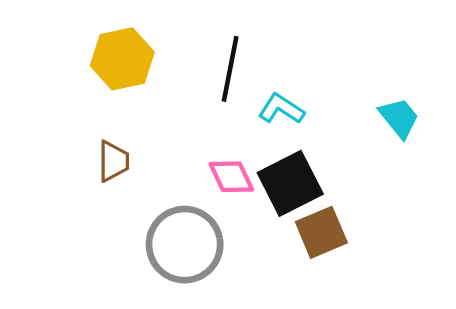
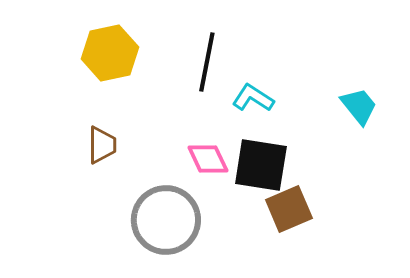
black square: (290, 183) -> (261, 165), turned 36

